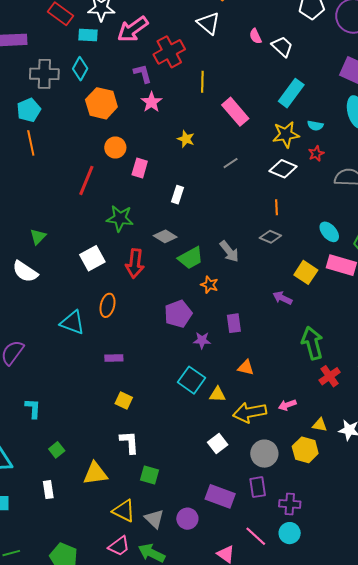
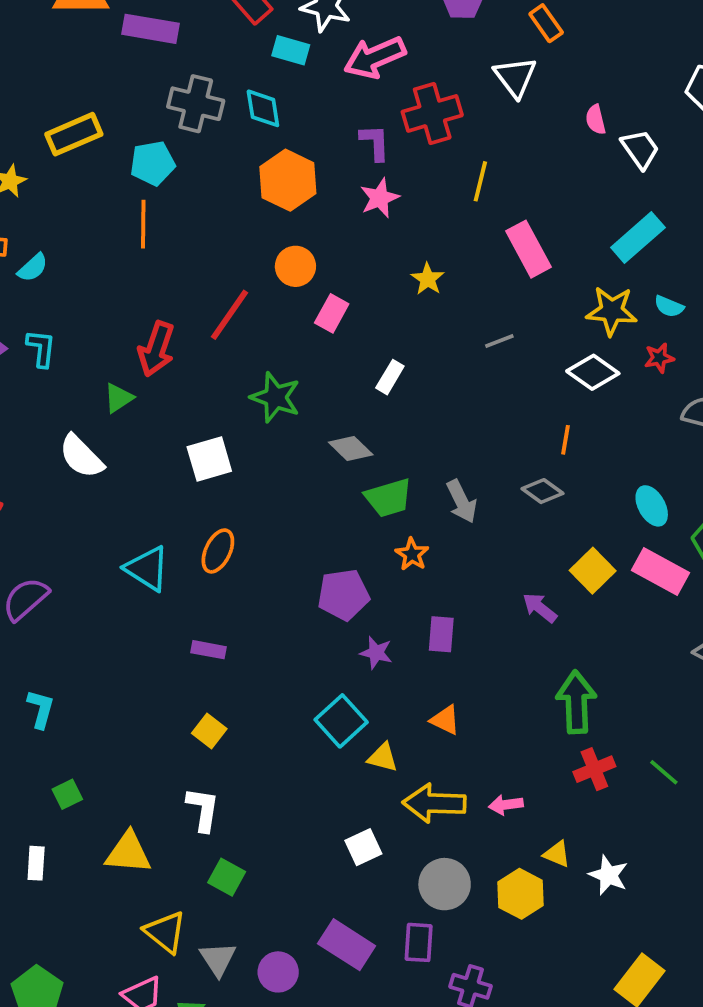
cyan diamond: (80, 69) -> (263, 108), turned -50
red arrow: (135, 263) -> (156, 349), moved

